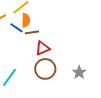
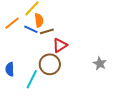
brown circle: (45, 69) -> (50, 64), moved

